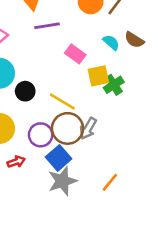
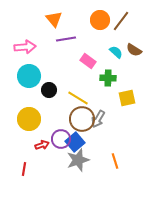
yellow square: (98, 76) -> (127, 98), moved
green cross: (114, 85) -> (108, 78), moved, turned 35
purple circle: (41, 135) -> (61, 139), moved
orange line: (110, 182) -> (115, 161), turned -56

